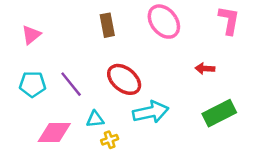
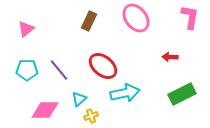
brown rectangle: (107, 25) -> (89, 21), turned 36
cyan triangle: (95, 119) -> (79, 99), turned -35

